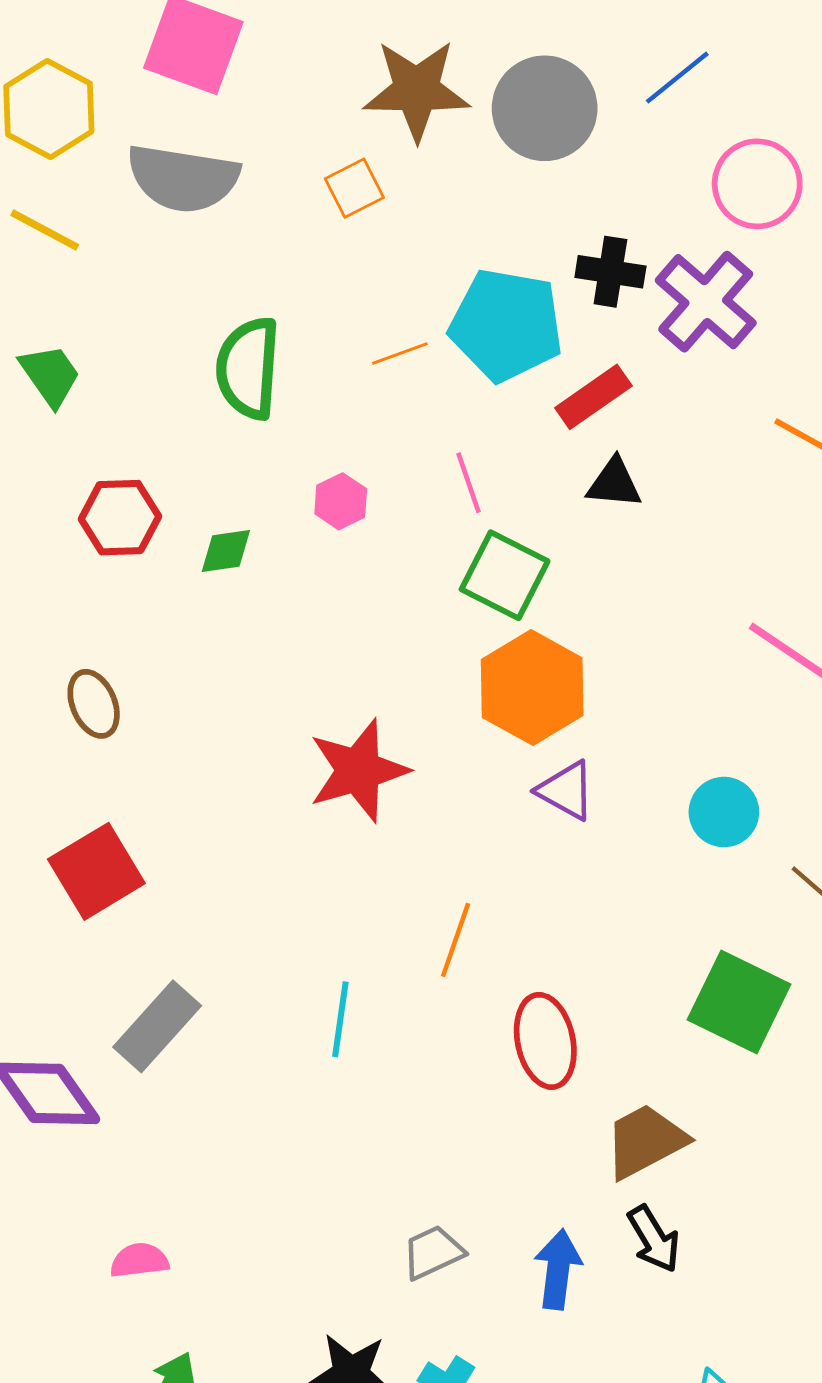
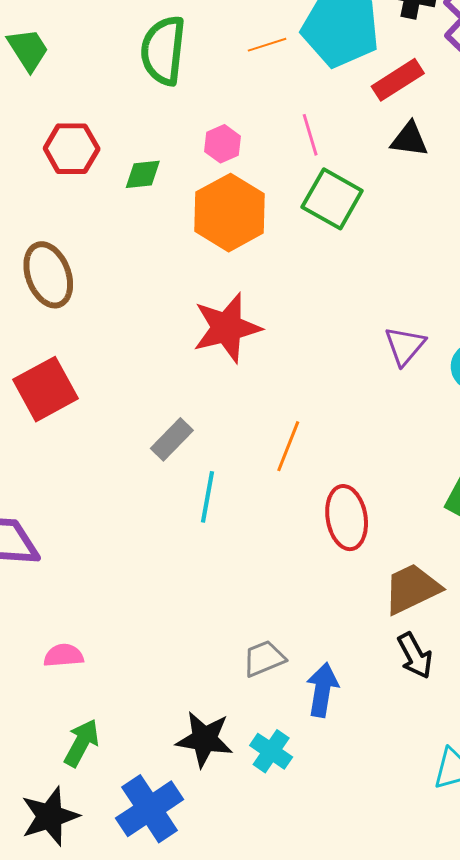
orange hexagon: (532, 688) -> (230, 213), moved
brown ellipse: (94, 704) -> (48, 275), size x1.4
purple triangle: (566, 791) -> (405, 346), moved, turned 39
gray rectangle: (157, 1026) -> (172, 439), moved, size x0.7
blue arrow: (558, 1269) -> (322, 690), moved

